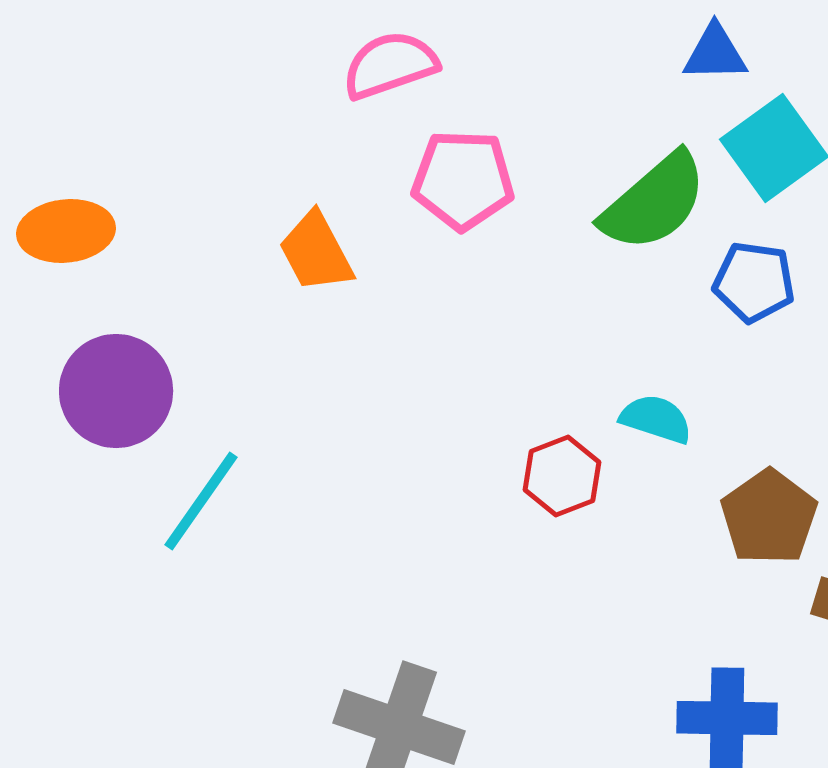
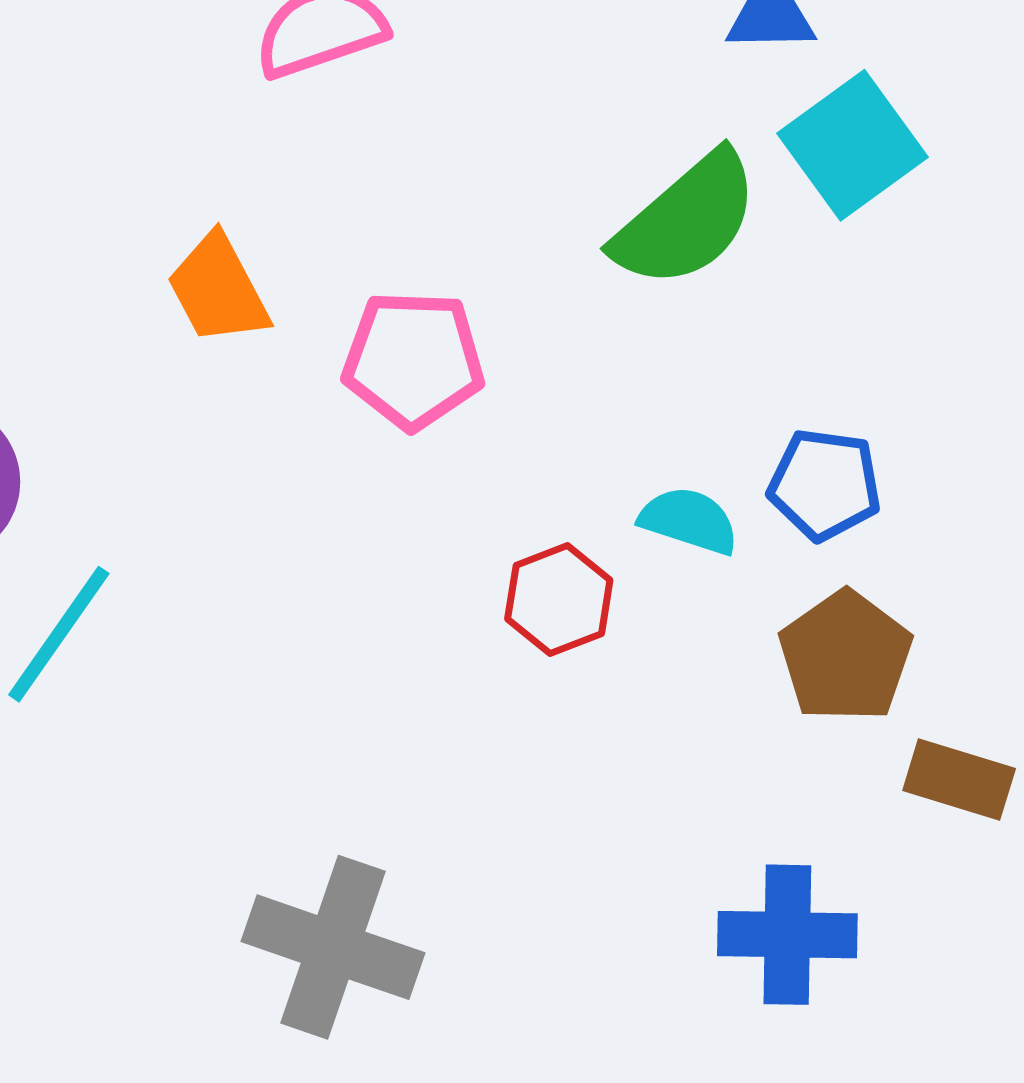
pink pentagon: (463, 180) -> (413, 360), moved
blue pentagon: (754, 282) -> (825, 485), moved

